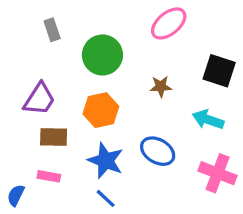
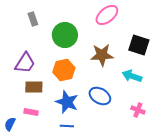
brown star: (161, 87) -> (102, 55), size x1.6
pink cross: (218, 173) -> (138, 110), size x0.6
blue line: (106, 198) -> (67, 126), turned -40

